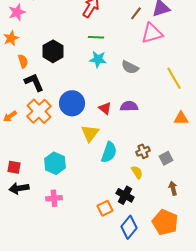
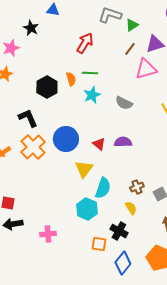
cyan star: (98, 59) -> (92, 95), turned -30
orange semicircle: (23, 61) -> (71, 79), moved
cyan hexagon: (55, 163) -> (87, 209), moved
orange square: (105, 208) -> (99, 244), turned 35

